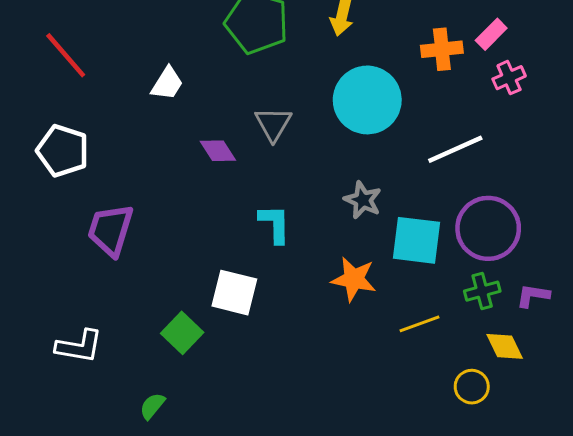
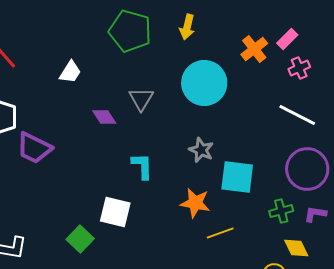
orange cross: (442, 49) -> (254, 49), turned -32
white line: (455, 149) -> (297, 115), moved, turned 51
purple circle: (488, 228) -> (307, 169), moved
purple trapezoid: (110, 230) -> (34, 148), moved, turned -81
yellow line: (419, 324) -> (220, 233), moved

